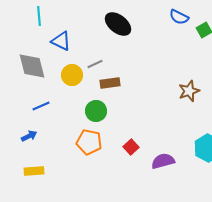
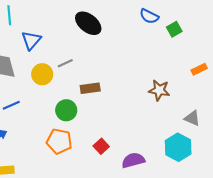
blue triangle: (61, 41) -> (31, 40), turned 45
brown rectangle: (110, 83) -> (90, 88), moved
brown star: (189, 91) -> (159, 90), turned 30

